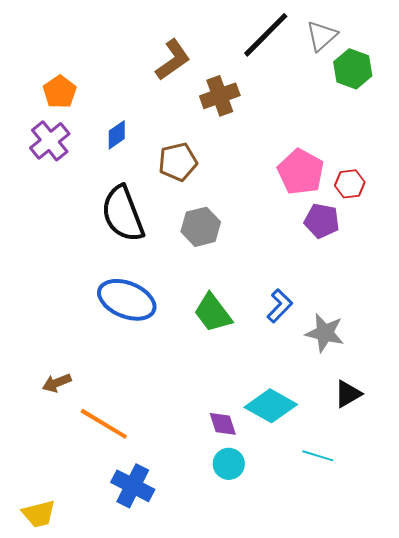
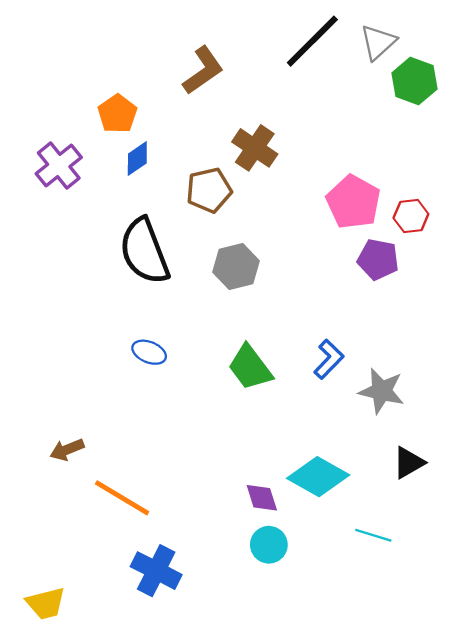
orange pentagon: (60, 92) -> (117, 114), moved
brown cross: (220, 96) -> (255, 148), moved, turned -36
blue ellipse: (127, 300) -> (149, 352), size x0.5

